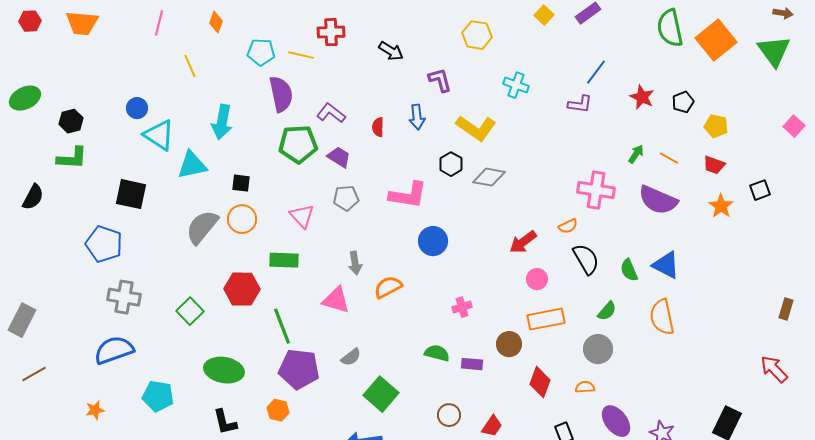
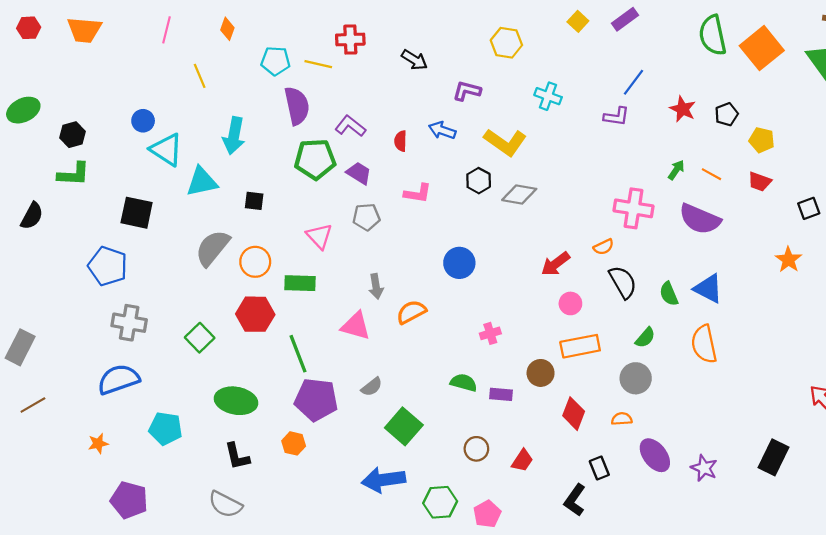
purple L-shape: (440, 80) -> (467, 91), turned -60
blue arrow: (417, 117) -> (442, 130), turned 115
pink L-shape: (408, 195) -> (418, 193), moved, size x0.7
orange star: (721, 206) -> (788, 260), moved
orange circle: (242, 219) -> (255, 262), moved

